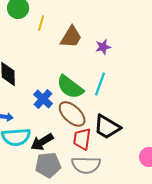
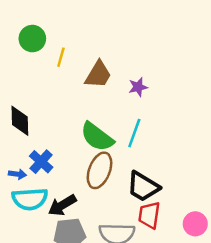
blue cross: (43, 99) -> (41, 162), moved
brown ellipse: (72, 114) -> (99, 170), turned 68
red trapezoid: (82, 139) -> (149, 215), moved

